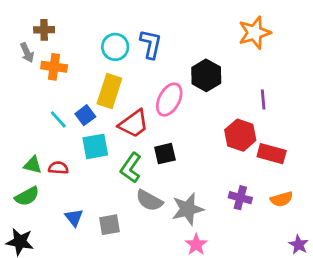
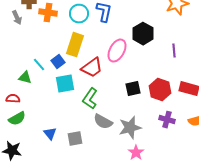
orange cross: (54, 67) -> (48, 13), moved
purple line: (263, 100) -> (174, 51), moved
red hexagon: (240, 135) -> (160, 90), moved
black square: (165, 154) -> (133, 89), moved
green triangle: (33, 165) -> (25, 78), moved
red semicircle: (58, 168) -> (13, 99), moved

